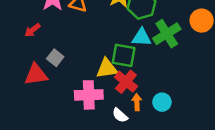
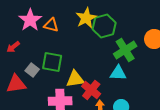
cyan triangle: (142, 37) -> (118, 73), moved
green square: (124, 55) -> (52, 62), moved

